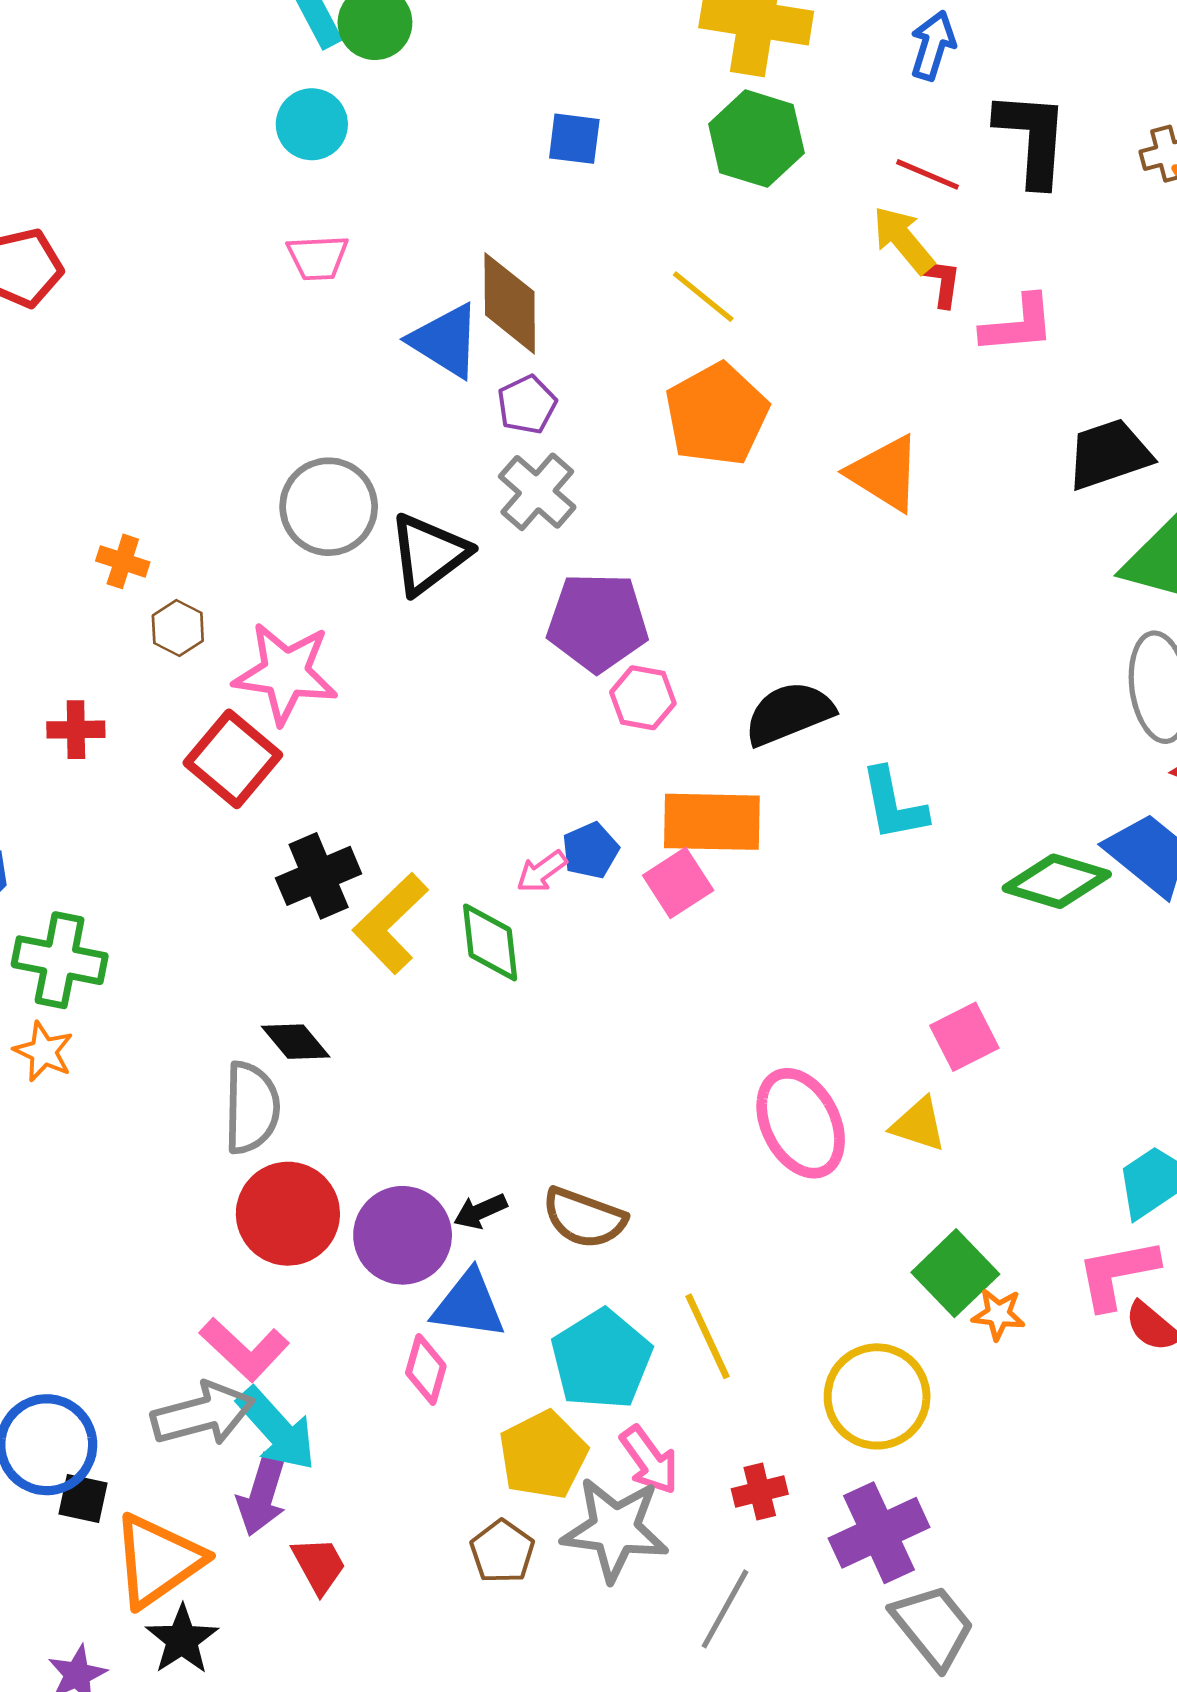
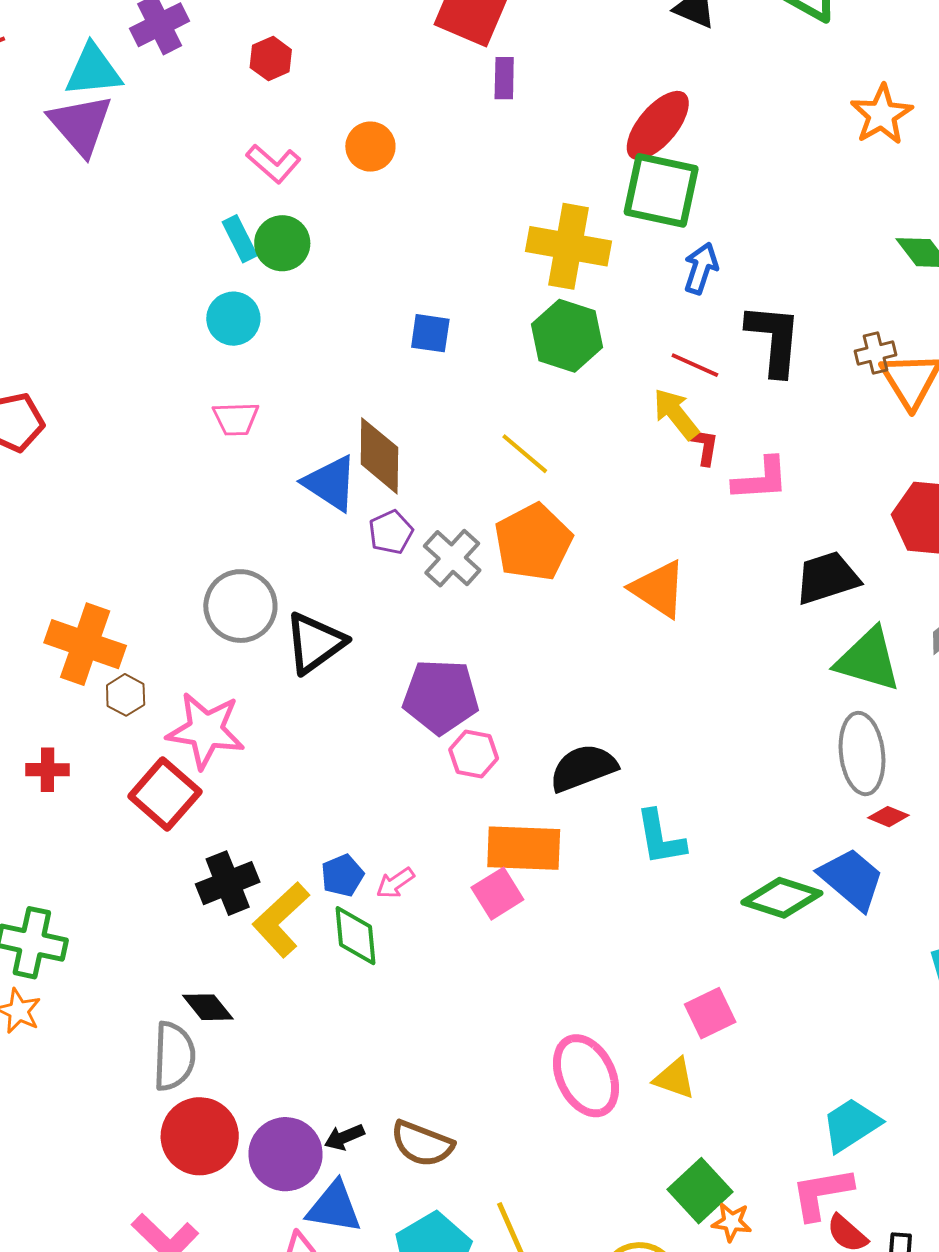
gray cross: (537, 492) -> (452, 558), moved
orange cross: (123, 561) -> (85, 644), size x2.0
blue pentagon: (590, 850) -> (342, 875), moved

